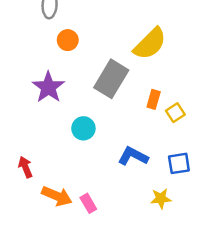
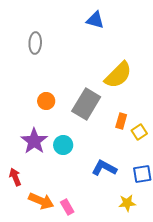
orange circle: (68, 40) -> (46, 101), moved
purple star: (48, 87) -> (34, 141), moved

